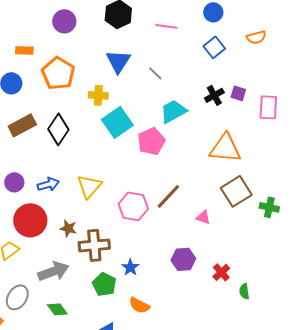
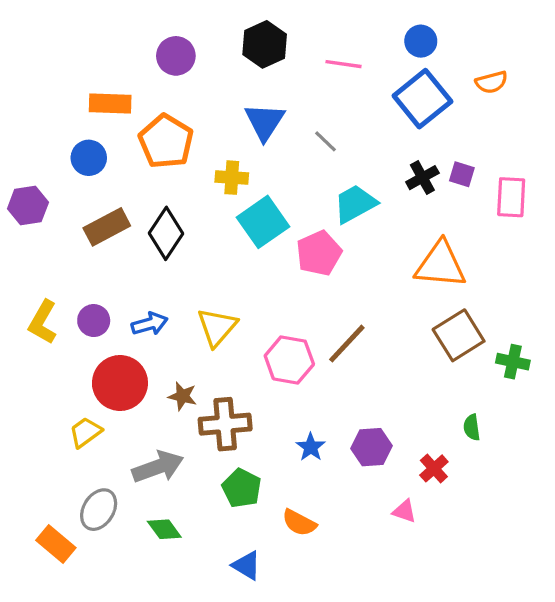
blue square: (214, 47) -> (422, 99), size x1.6
orange rectangle: (24, 50) -> (110, 104), size x1.4
pink triangle: (203, 217) -> (404, 511), moved
blue star: (130, 267) -> (311, 447), moved
green semicircle: (244, 291) -> (472, 427), moved

